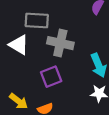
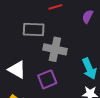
white triangle: (19, 45) -> (17, 70), moved

